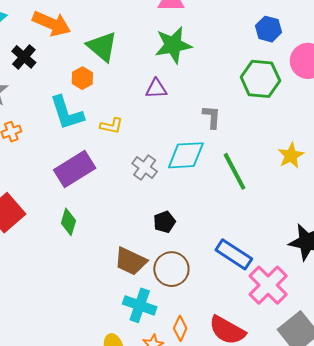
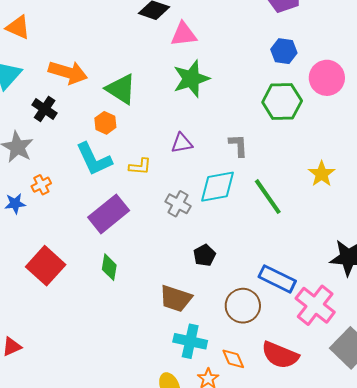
purple triangle: (156, 89) -> (182, 143), moved
brown circle: (171, 269) -> (243, 306), moved
orange diamond: (180, 328) -> (233, 359), turned -40

